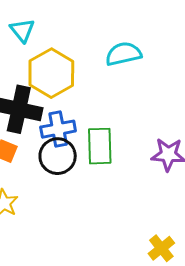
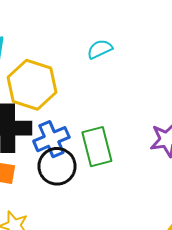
cyan semicircle: (123, 54) -> (100, 49), size x0.7

